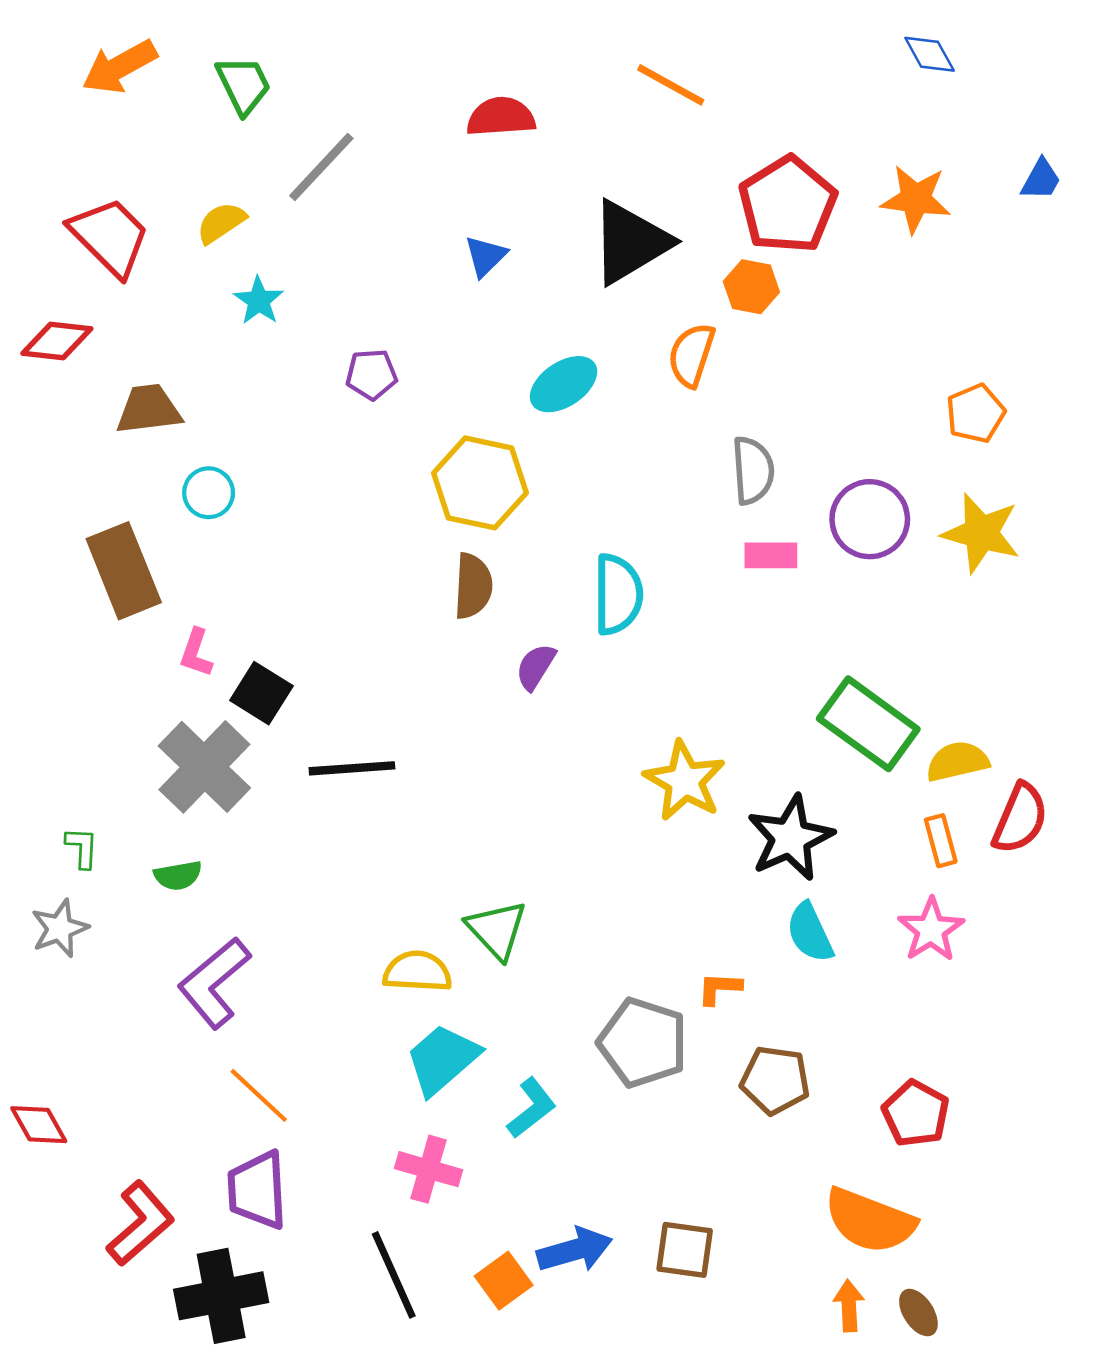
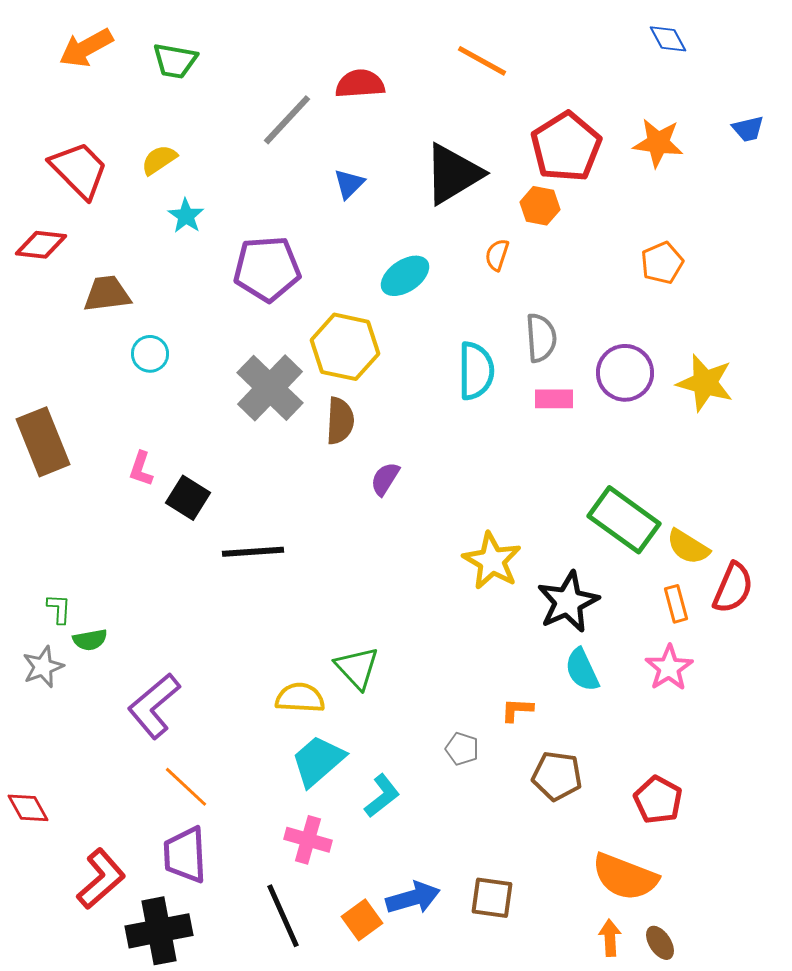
green trapezoid: (243, 85) -> (175, 61), turned 126
gray line: (321, 167) -> (287, 120), moved
blue trapezoid: (1041, 180) -> (748, 129), turned 48
orange semicircle: (692, 355) -> (497, 255), size x0.7
purple pentagon: (371, 374) -> (267, 269), size x1.8
orange pentagon: (976, 413) -> (662, 263), moved
brown rectangle: (124, 571) -> (43, 442), moved
cyan semicircle: (618, 594) -> (476, 371), moved
yellow semicircle: (957, 761) -> (688, 547), turned -135
gray cross: (204, 767) -> (270, 388), moved
green semicircle: (178, 876) -> (90, 640), moved
gray pentagon: (643, 1043) -> (462, 749), size x0.5

